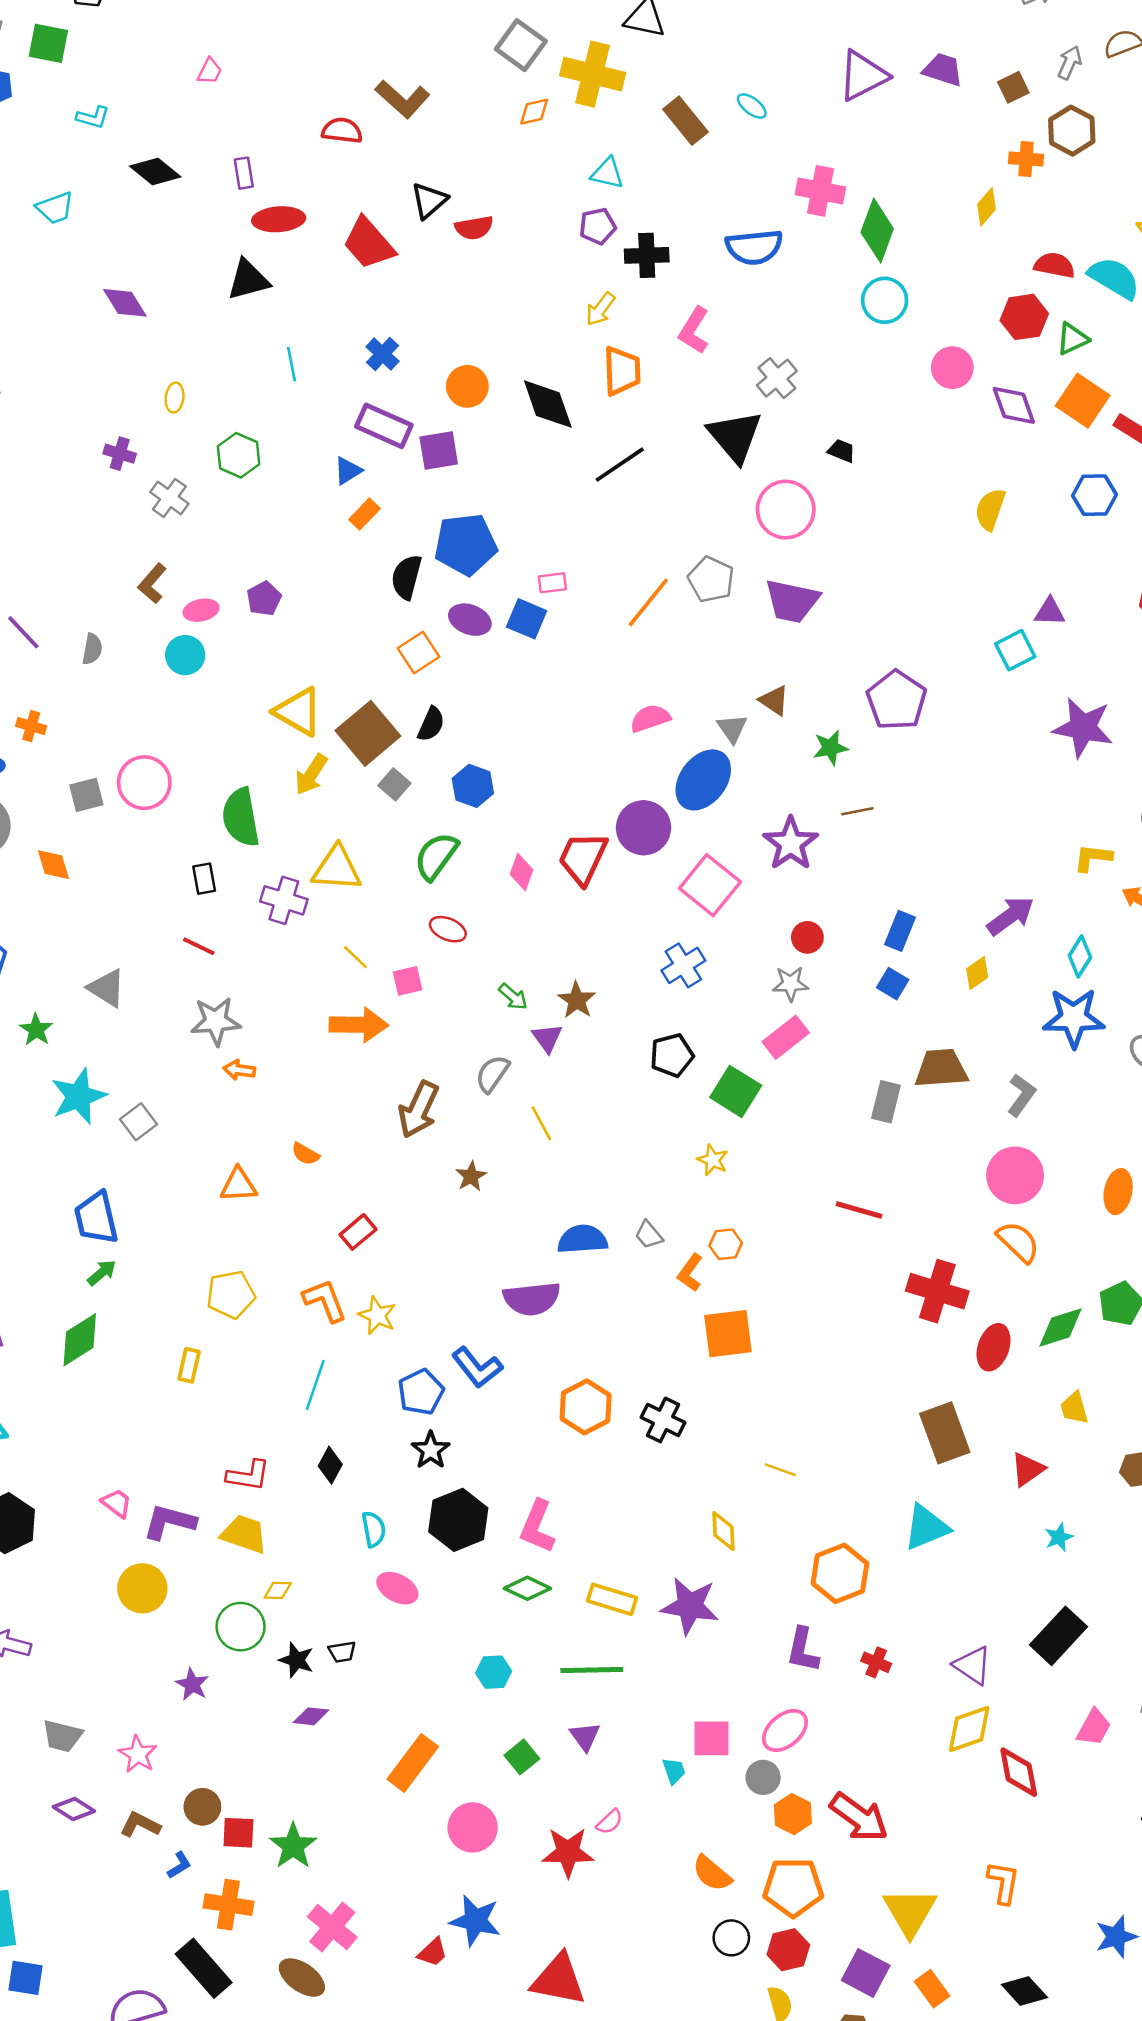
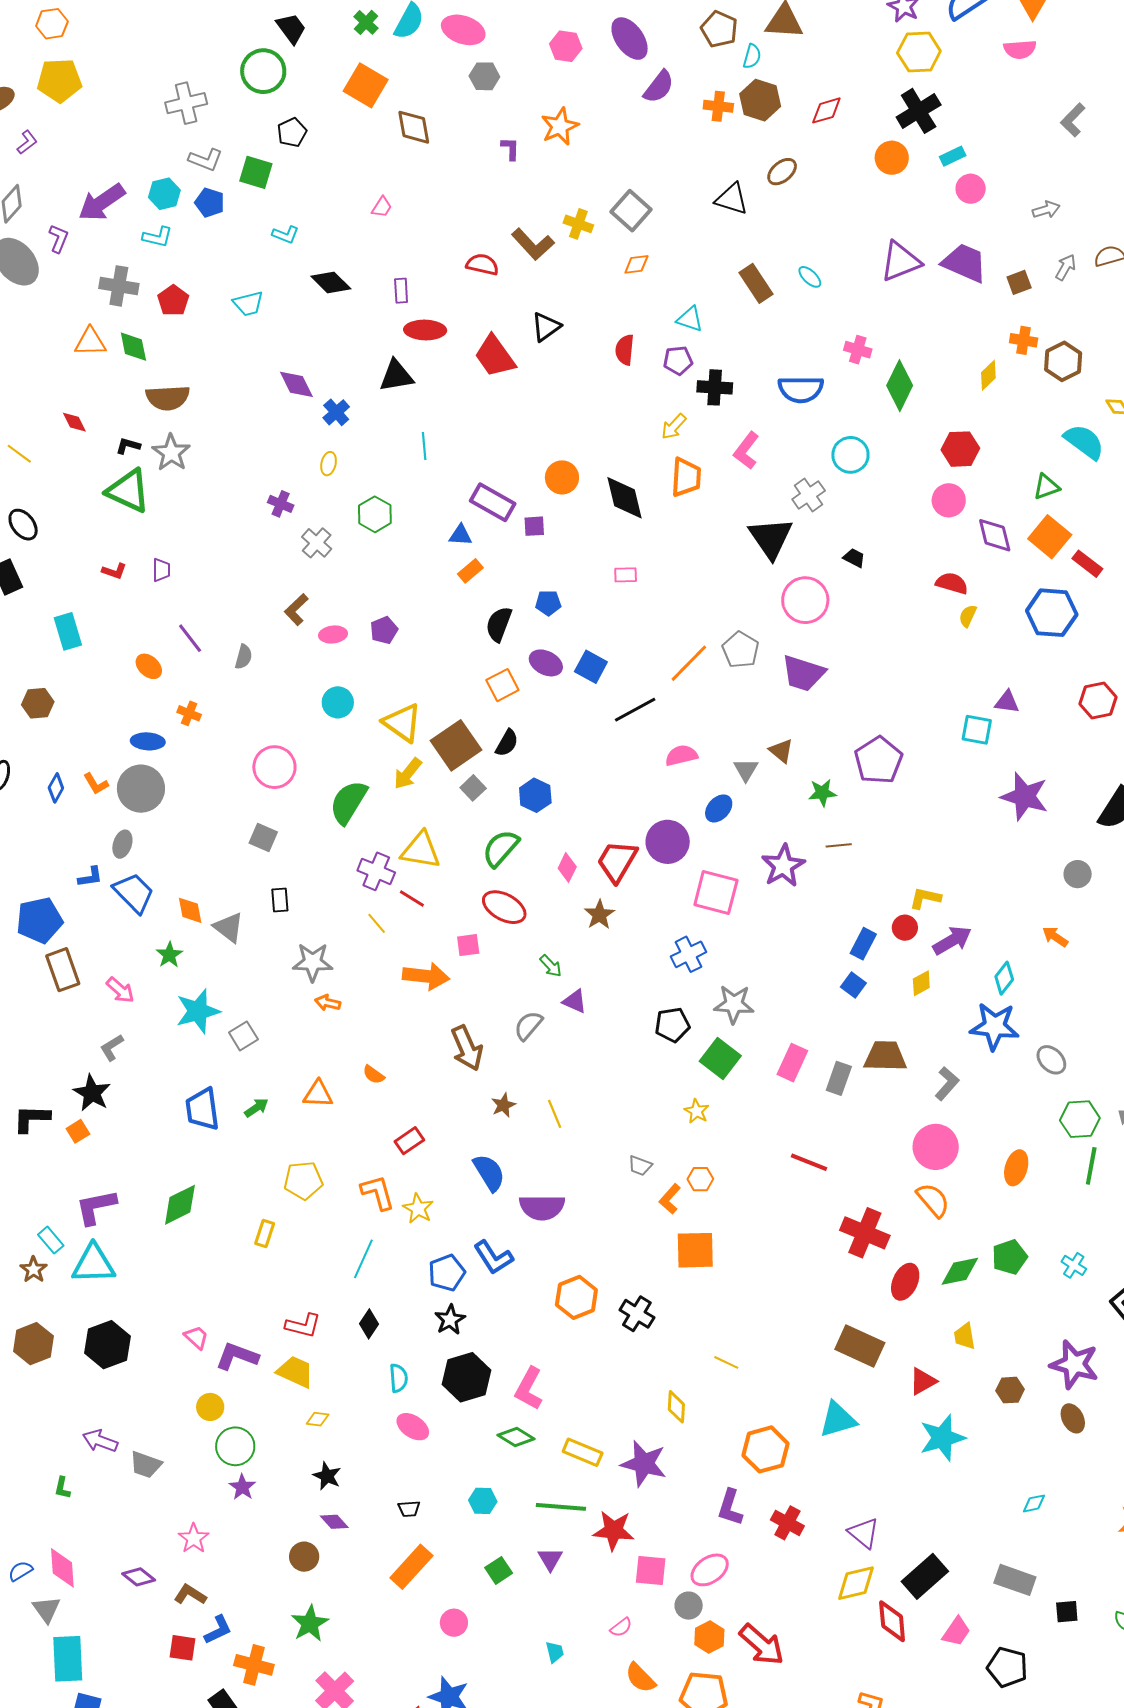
purple trapezoid: (943, 70) -> (965, 263), size x1.4
yellow cross: (593, 74) -> (578, 224), moved, size x0.6
brown hexagon: (1072, 131) -> (1063, 361), moved
pink cross: (820, 191) -> (858, 350), size x0.7
red semicircle: (474, 228) -> (625, 350), moved, turned 100
red semicircle: (1054, 265) -> (952, 583), moved
cyan circle: (885, 300) -> (850, 455), moved
red hexagon: (1024, 317) -> (960, 449), moved
blue cross: (382, 354) -> (336, 412), moved
purple square: (439, 451) -> (534, 526), size x0.7
black line: (620, 465) -> (635, 710), moved
blue triangle: (348, 471) -> (460, 535), turned 30
blue hexagon: (1094, 495) -> (1052, 613), size x1.4
yellow semicircle: (990, 509) -> (968, 616), size x0.7
blue pentagon: (466, 544) -> (548, 603), size x0.5
pink rectangle: (552, 583) -> (626, 575), moved
cyan square: (1015, 650) -> (977, 730), turned 32
cyan circle: (185, 655) -> (338, 702), moved
blue ellipse: (703, 780) -> (719, 808), size x0.6
gray square: (86, 795) -> (263, 837), moved, turned 32
green semicircle: (241, 817) -> (348, 802), turned 36
yellow L-shape: (1093, 858) -> (925, 898), moved
orange diamond: (53, 865) -> (190, 910), moved
black rectangle: (204, 879) -> (280, 900), moved
pink square: (710, 885) -> (716, 893), turned -30
red ellipse: (448, 929) -> (504, 907), size x1.5
red circle: (807, 937) -> (905, 928), moved
red line: (199, 946) -> (412, 899), moved
yellow line: (355, 957) -> (377, 923), moved
gray star: (790, 984) -> (734, 1004), moved, size x1.4
brown star: (577, 1000) -> (599, 915), moved
pink rectangle: (786, 1037) -> (792, 1063), moved, turned -33
purple triangle: (547, 1038) -> (575, 1001), turned -36
brown arrow: (419, 1110) -> (467, 1048), turned -54
yellow line: (541, 1123) -> (555, 1114), moved
gray trapezoid: (649, 1235) -> (640, 1166), turned -35
blue semicircle: (582, 1239) -> (489, 1173), moved, turned 57
green arrow: (102, 1273) -> (256, 1108), moved
brown rectangle: (945, 1433) -> (860, 1346), turned -51
cyan star: (1059, 1537) -> (942, 1438), size x2.0
yellow circle: (142, 1588) -> (210, 1407), size x0.7
green circle: (241, 1627) -> (235, 1446), moved
black rectangle: (1059, 1636) -> (925, 1576), moved
black trapezoid: (342, 1652) -> (409, 1509), moved
red cross: (876, 1662) -> (787, 1523), size x1.4
purple diamond: (311, 1716) -> (334, 1522), turned 36
pink trapezoid: (1094, 1727) -> (956, 1632), moved
gray trapezoid: (62, 1736) -> (146, 1465), moved
cyan trapezoid: (674, 1771) -> (555, 1652), moved
brown circle: (202, 1807) -> (304, 1557), moved
pink semicircle: (610, 1822) -> (621, 1627), moved
pink circle: (473, 1827) -> (454, 1623), size x0.7
red square: (238, 1833) -> (182, 1648), moved
red star: (568, 1852) -> (614, 1530), moved
blue L-shape: (179, 1865) -> (218, 1630), size x1.4

